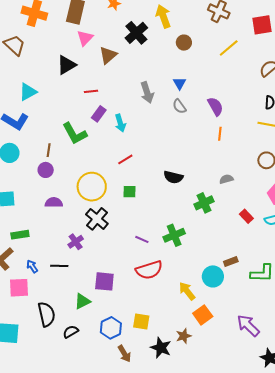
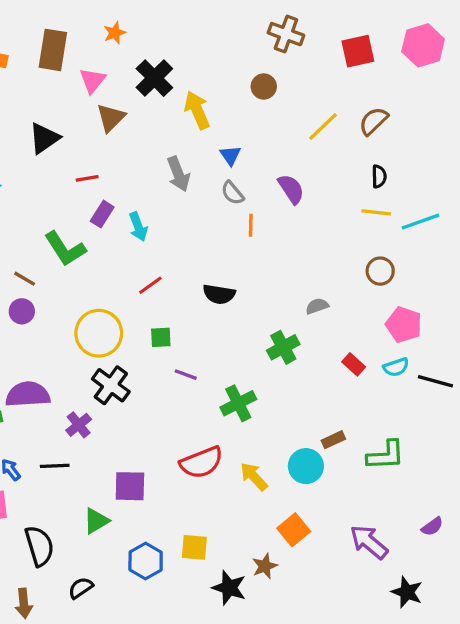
yellow arrow: (163, 16) -> (197, 110), moved
pink triangle: (85, 38) -> (92, 80), moved
brown circle: (184, 43) -> (264, 86), moved
yellow line: (229, 48) -> (323, 127), moved
orange line: (220, 134) -> (251, 225), moved
brown line: (49, 150) -> (25, 279), turned -64
black semicircle: (173, 177) -> (219, 294), moved
purple semicircle: (54, 202) -> (28, 394), moved, size x1.5
purple line: (142, 239) -> (186, 375), moved
yellow arrow: (187, 291) -> (254, 477), moved
black semicircle: (71, 332) -> (81, 588), moved
brown arrow: (124, 354) -> (24, 603), moved, turned 30

